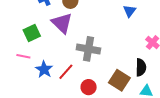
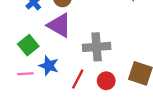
blue star: (44, 69) -> (49, 66), moved
red circle: (89, 87) -> (106, 81), moved

